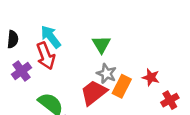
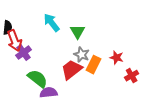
cyan arrow: (51, 37) -> (52, 23), moved
red arrow: (46, 56) -> (15, 41), moved
purple cross: (22, 71) -> (24, 53), moved

